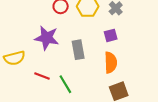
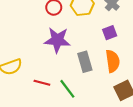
purple star: (47, 38) -> (57, 40), moved
gray rectangle: (78, 50) -> (85, 62), moved

